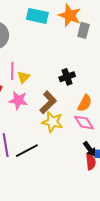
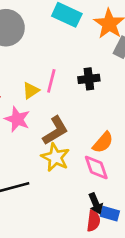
pink line: (12, 71) -> (51, 81), moved
black cross: (67, 77) -> (89, 79), moved

